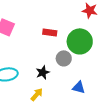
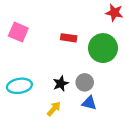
gray circle: (64, 58) -> (85, 82), moved
blue triangle: (79, 87) -> (89, 103), moved

